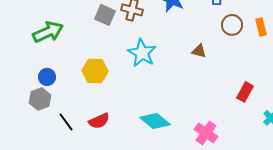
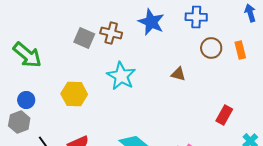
green arrow: (48, 32) -> (27, 55), turned 64

